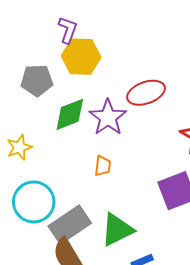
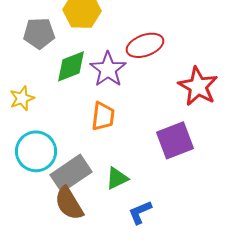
orange trapezoid: (103, 166) -> (103, 116), size x1.4
green triangle: (117, 230) -> (117, 178), size x0.7

